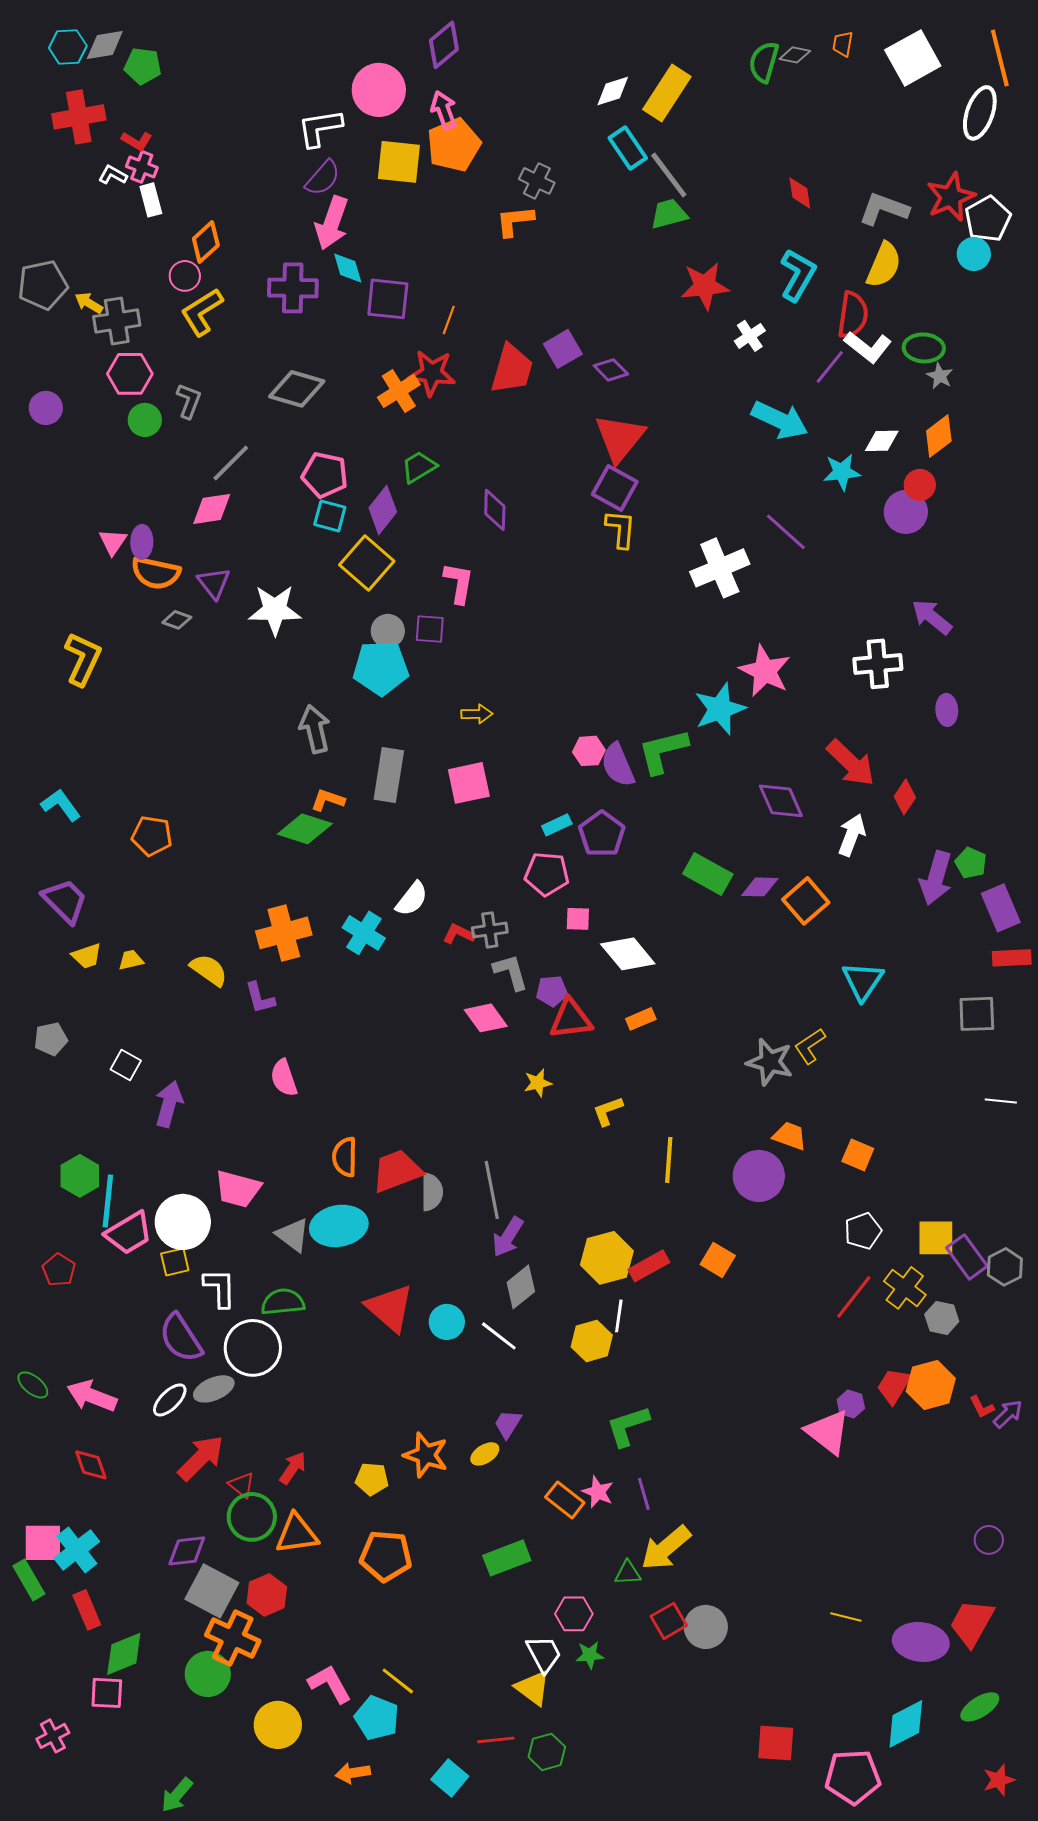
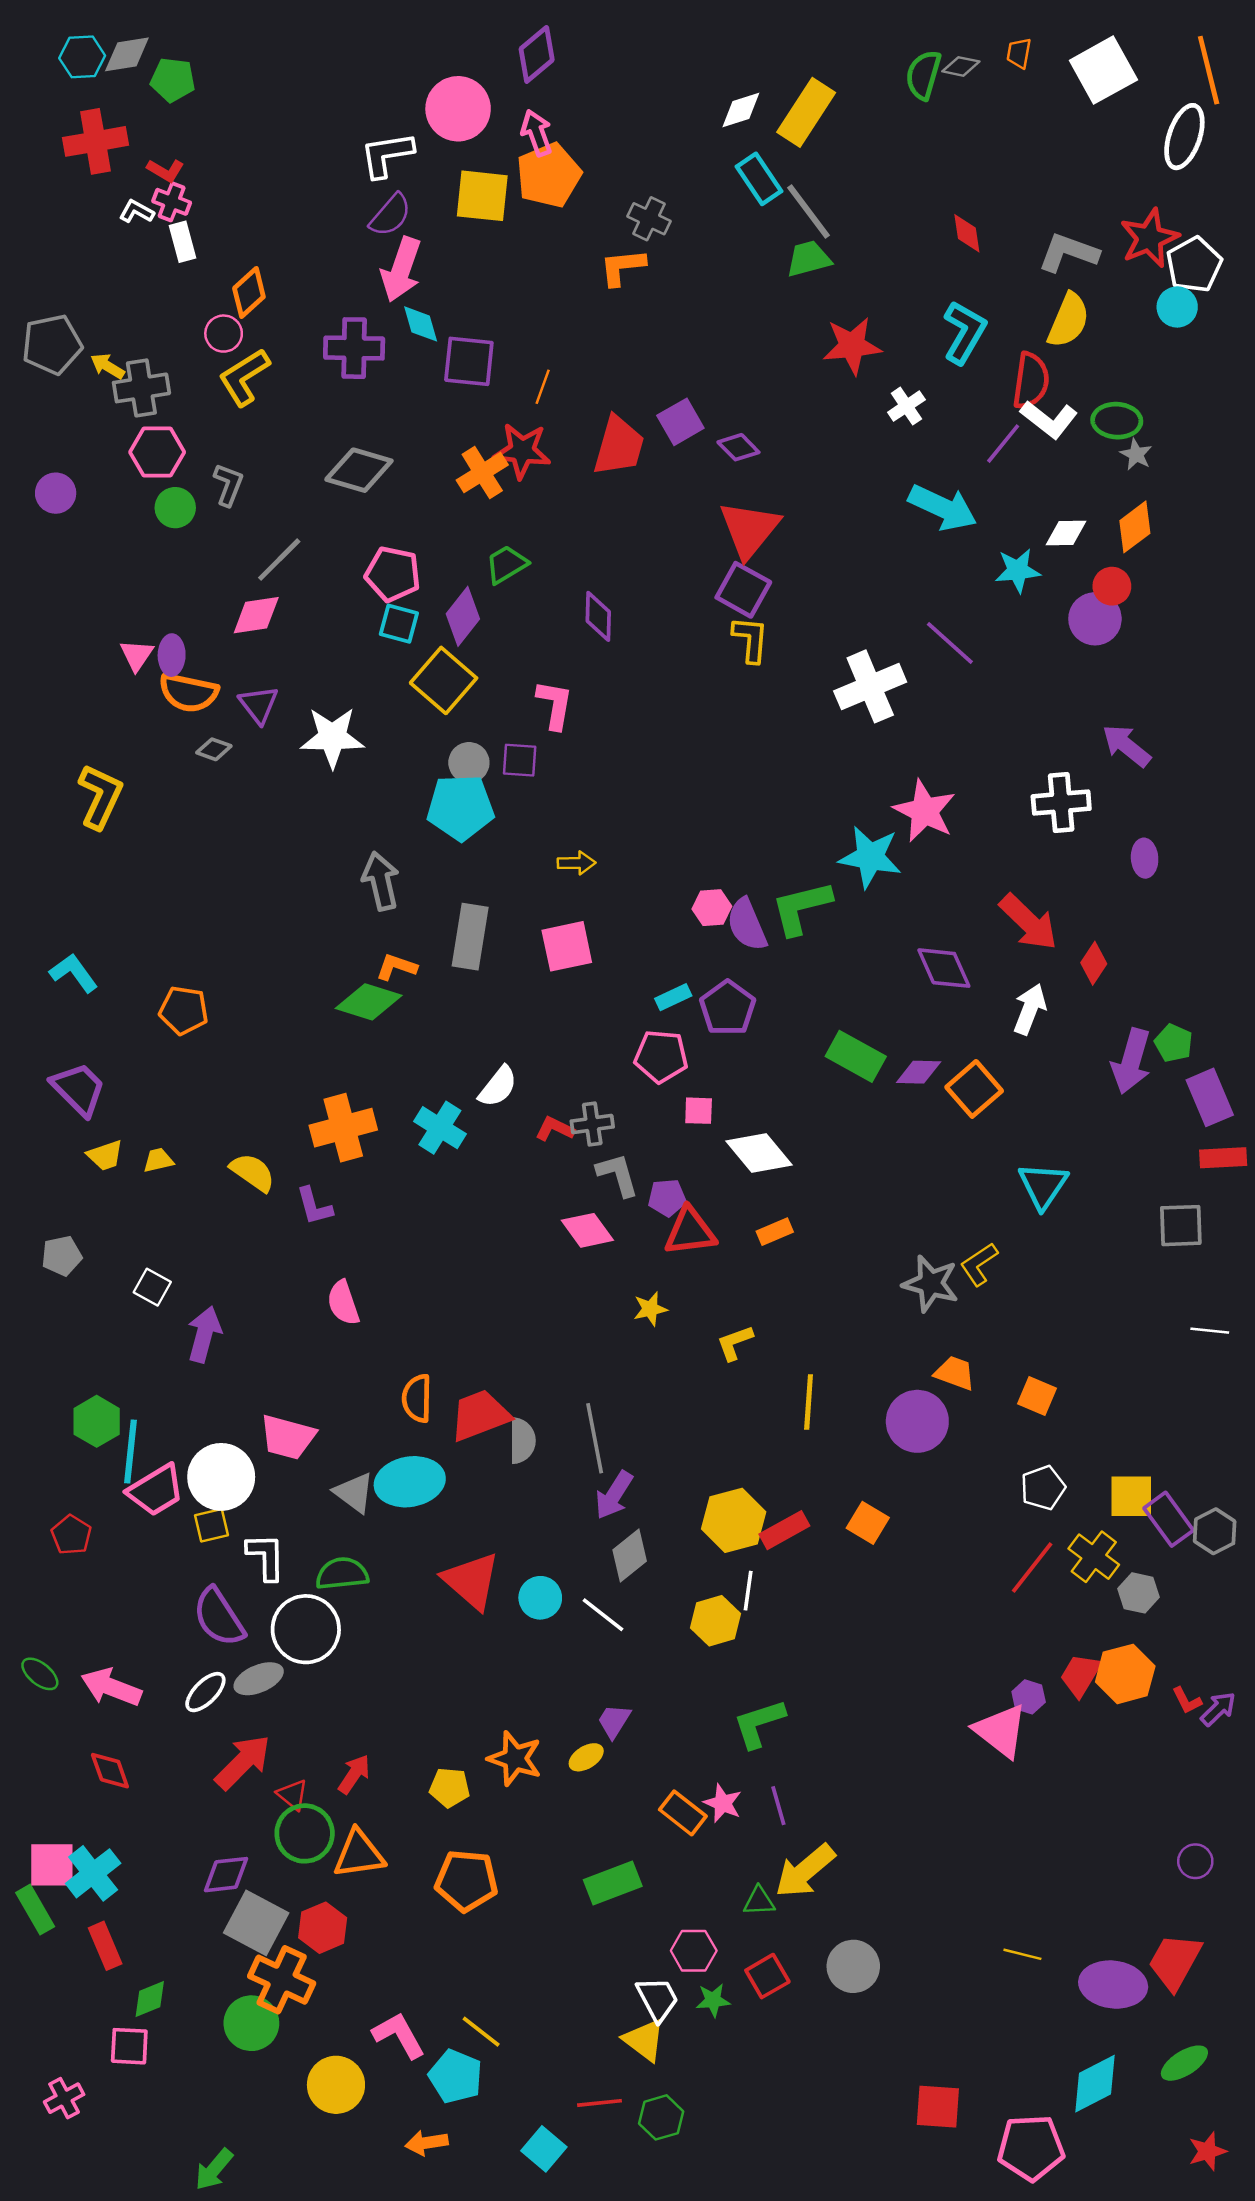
cyan star: (720, 709) -> (870, 857), turned 30
red square: (669, 1621) -> (767, 1976), moved
green diamond: (124, 1654) -> (150, 1999), size x0.7

